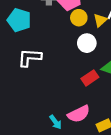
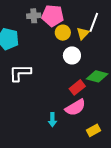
pink semicircle: (79, 114) -> (75, 107), moved
cyan arrow: (55, 122) -> (52, 120), moved, turned 40

